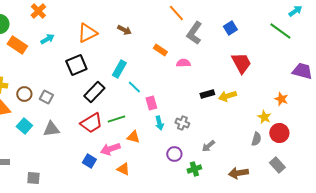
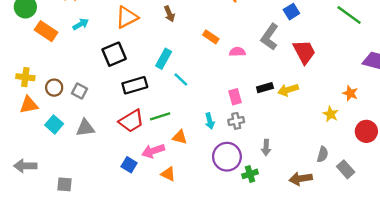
brown arrow: (124, 30) -> (169, 14), turned 40
gray L-shape: (194, 33) -> (270, 37), moved
black rectangle: (94, 92) -> (135, 85), turned 30
pink rectangle: (151, 103) -> (235, 97), moved
gray cross: (182, 123) -> (236, 121), turned -32
red circle: (279, 133) -> (366, 131), moved
gray semicircle: (256, 139) -> (323, 154), moved
gray arrow: (208, 146) -> (266, 147), turned -48
purple circle: (174, 154) -> (227, 157), size x1.6

